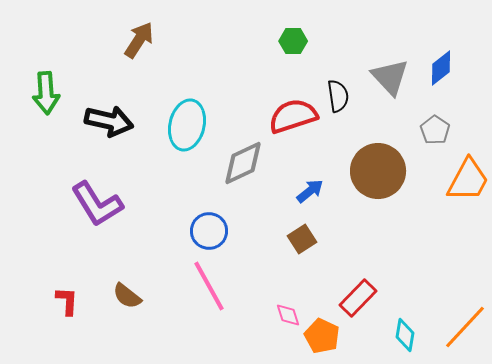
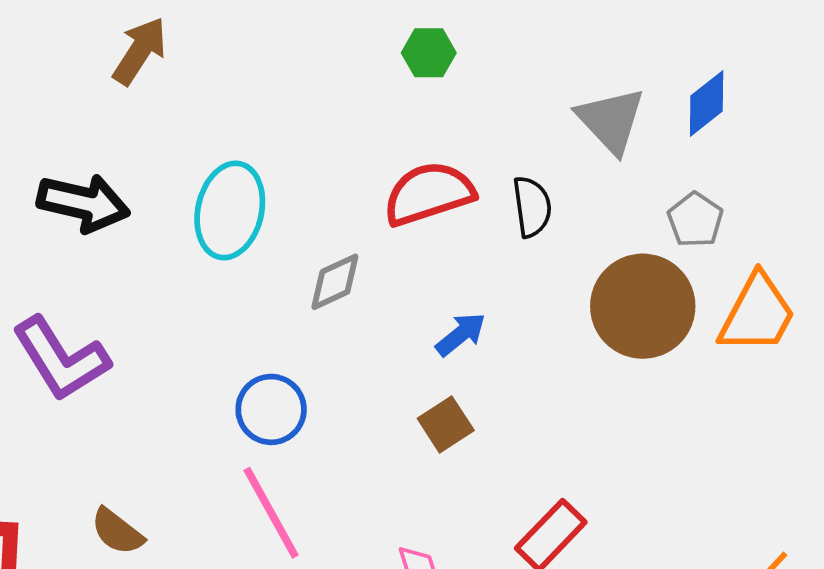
black semicircle: (338, 96) -> (532, 207), moved
gray diamond: (243, 163) -> (335, 282), size x0.7
brown circle: (378, 171) -> (643, 306), moved

